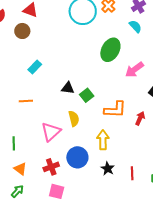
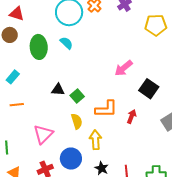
cyan semicircle: (135, 26) -> (66, 43), moved
green ellipse: (110, 50) -> (39, 47), moved, turned -30
cyan rectangle: (35, 67) -> (13, 77), moved
yellow semicircle: (74, 119) -> (77, 121), moved

